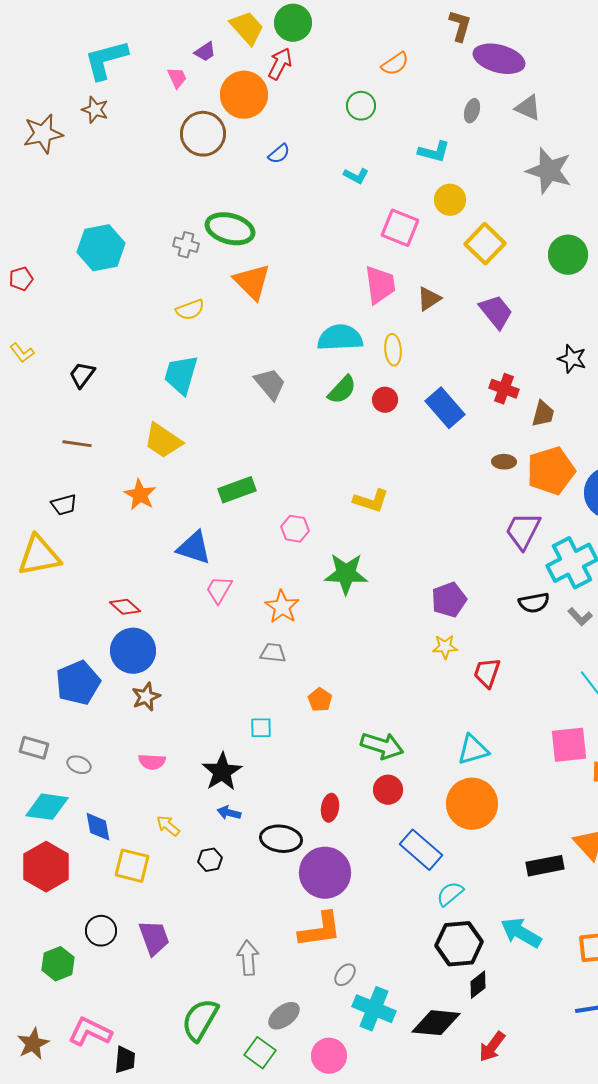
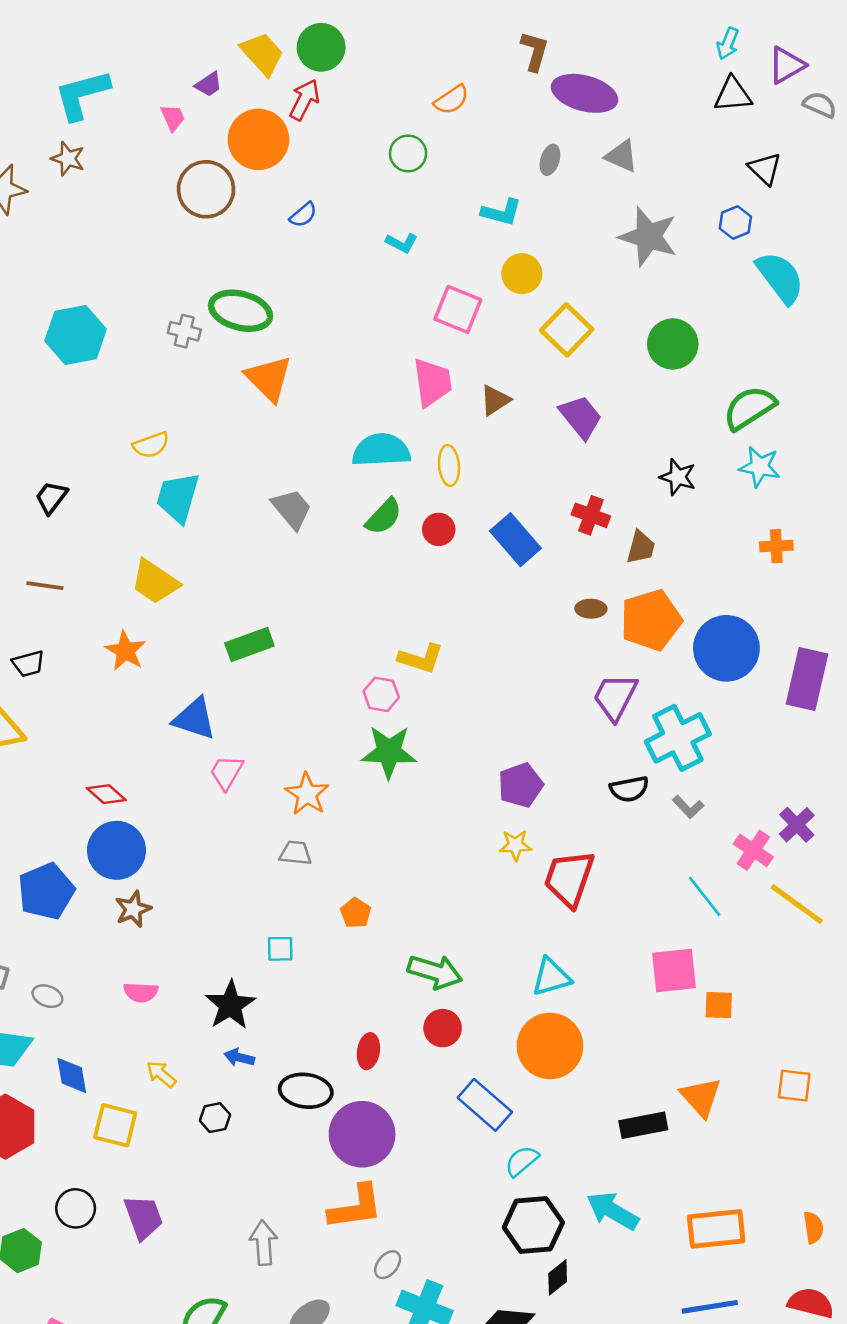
yellow semicircle: (190, 310) -> (151, 445), moved
pink hexagon: (295, 529) -> (381, 694), moved
red trapezoid: (487, 673) -> (569, 878), size x1.5

